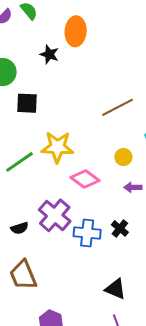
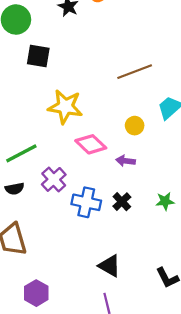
green line: (19, 162) -> (21, 153), moved
purple arrow: (133, 187) -> (126, 161), moved
purple cross: (55, 215) -> (54, 179), size x0.7

